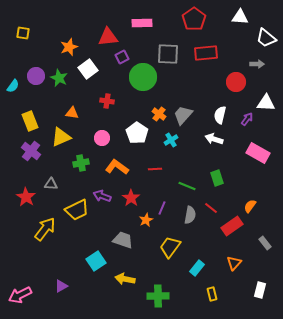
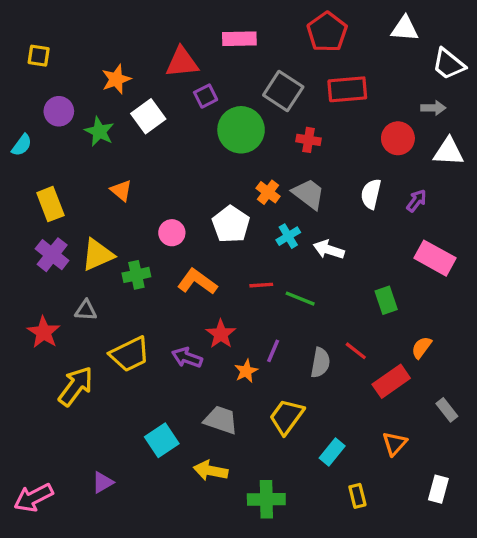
gray square: (168, 54) -> (283, 91), turned 30
purple circle: (36, 76) -> (59, 111), moved
red cross: (107, 101) -> (309, 140), moved
white triangle: (266, 103) -> (449, 152), moved
orange triangle: (72, 113) -> (121, 191), turned 32
gray trapezoid: (183, 115) -> (309, 194), turned 85
yellow triangle: (61, 137) -> (98, 255), moved
white arrow: (214, 139) -> (329, 250), moved
green rectangle: (217, 178) -> (386, 300), moved
green line: (187, 186) -> (300, 299), moved
purple arrow: (102, 196) -> (187, 358), moved
gray trapezoid: (123, 240) -> (221, 420), moved

